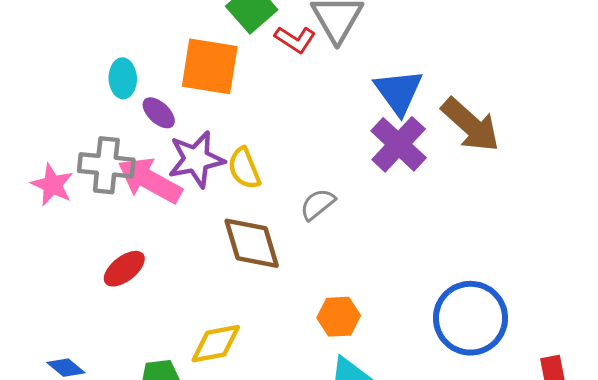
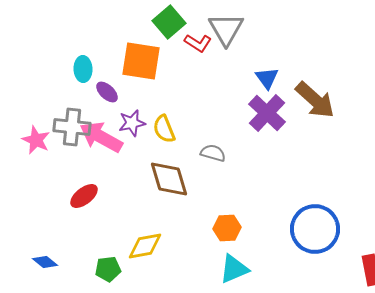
blue triangle: (399, 92) -> (267, 78), size x0.7
purple star: (196, 159) -> (132, 123), size x0.7
gray semicircle: (318, 204) -> (213, 153), turned 55

